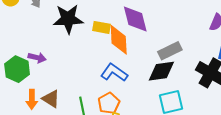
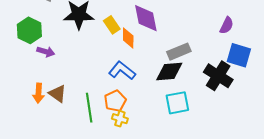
yellow rectangle: (102, 27) -> (112, 25), turned 42
orange diamond: (119, 40) -> (128, 38), size x0.7
green hexagon: (17, 69) -> (29, 30), moved

